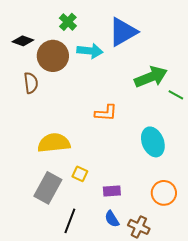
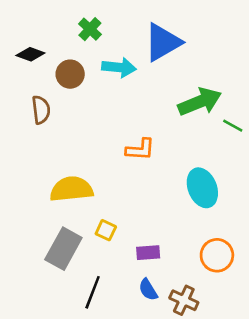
brown circle: (53, 56) -> (70, 74), size x0.7

